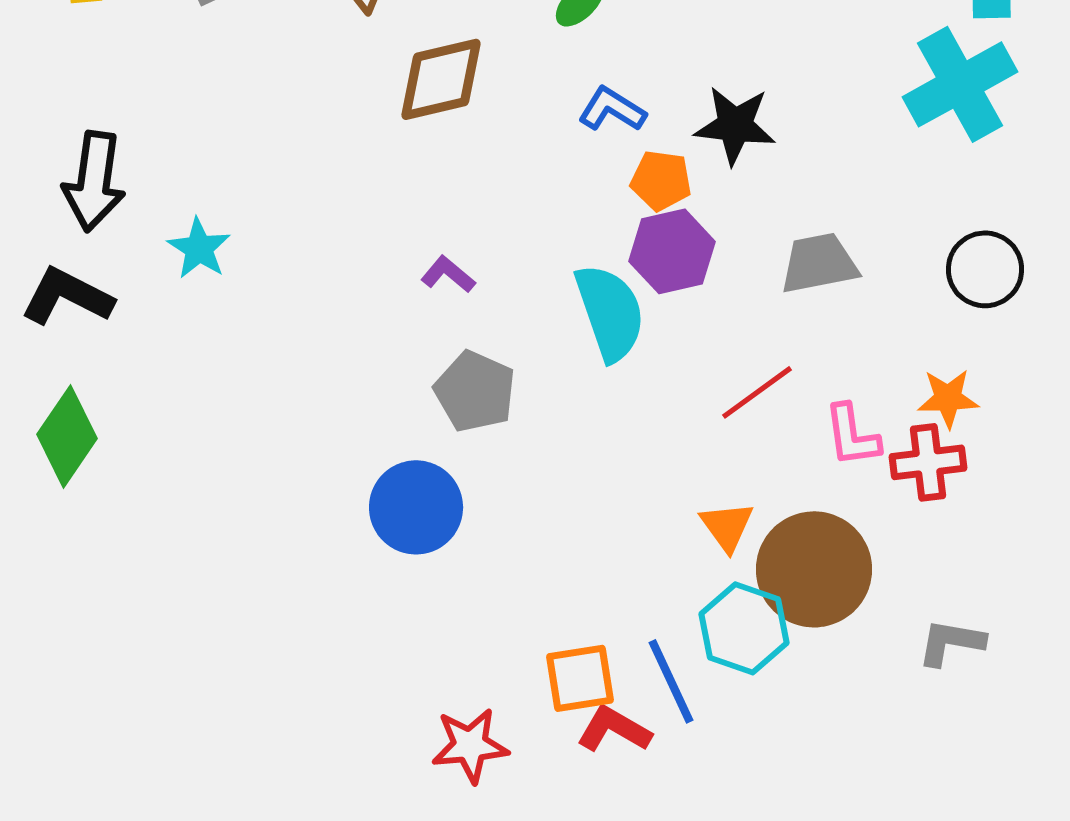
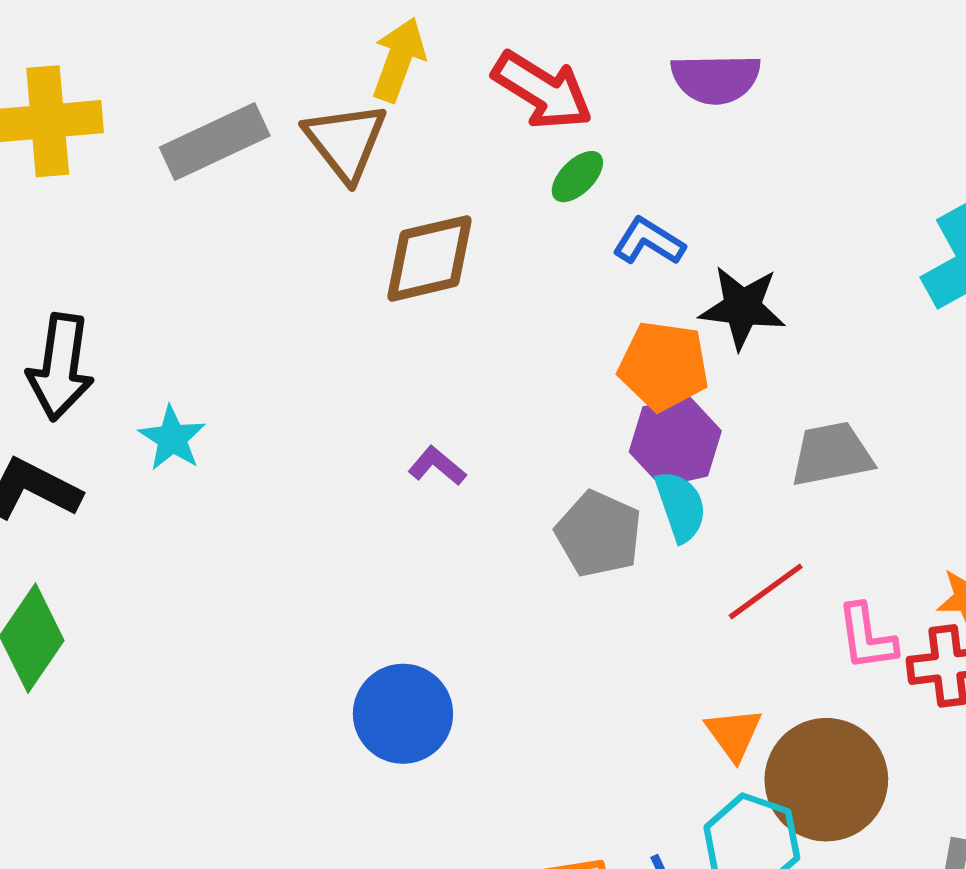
blue L-shape: (612, 109) -> (649, 241), moved
orange pentagon: (661, 180) -> (664, 366), size x1.4
cyan semicircle: (610, 312) -> (681, 506), moved, size x0.7
gray pentagon: (475, 391) -> (599, 534), moved

